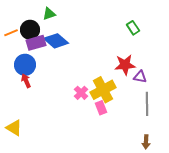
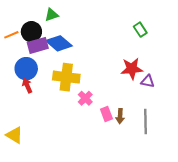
yellow cross: (103, 90) -> (66, 77), moved, turned 35
gray line: (147, 104) -> (146, 121), moved
brown arrow: (146, 142) -> (120, 116), moved

